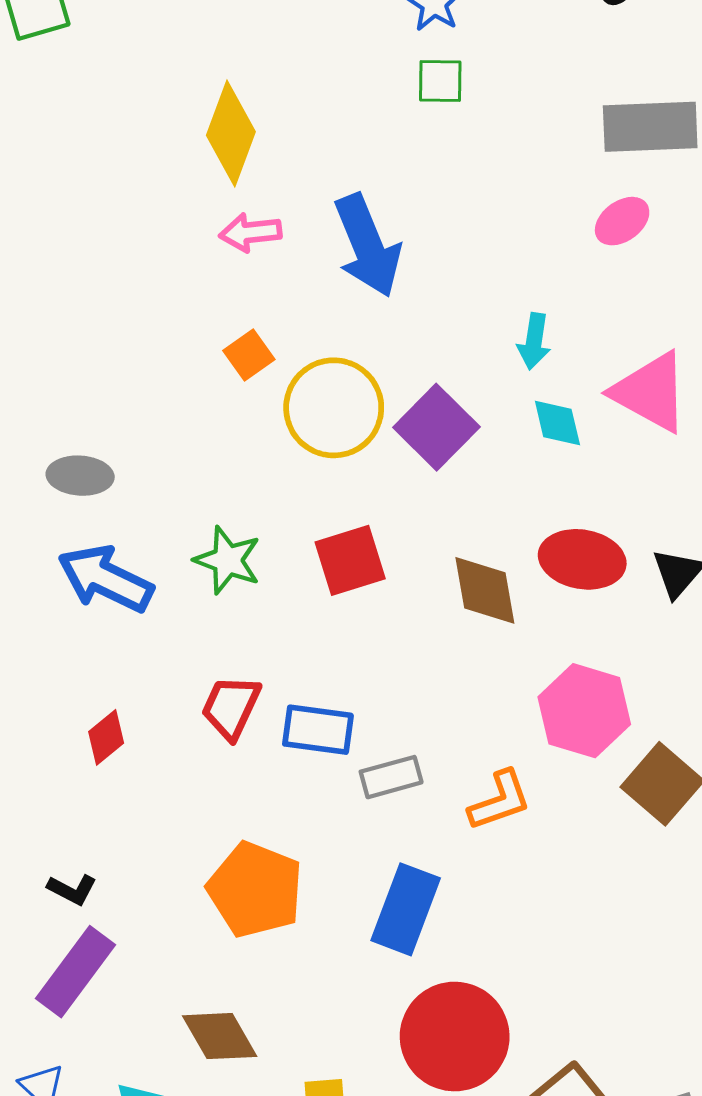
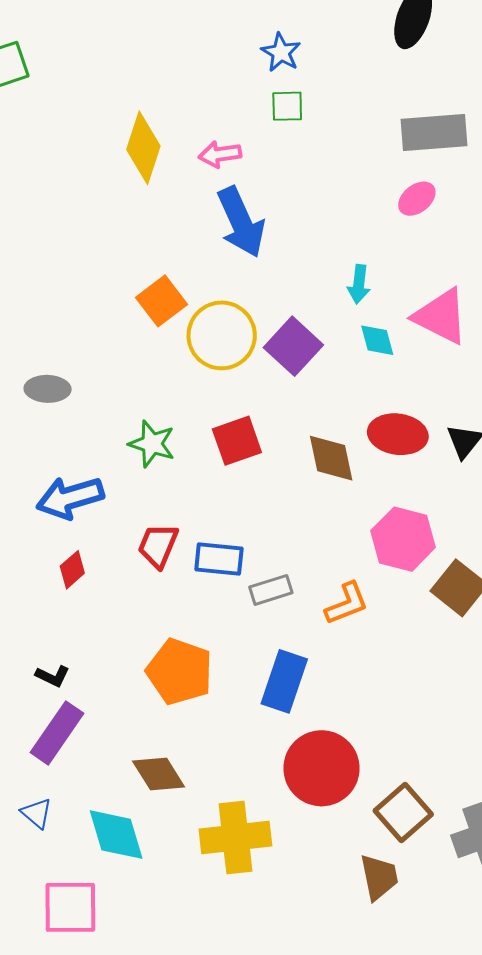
pink arrow: (250, 232) -> (220, 154), moved
orange square: (249, 355) -> (161, 301), size x1.4
blue arrow: (105, 579) -> (70, 498), moved, turned -40

